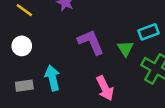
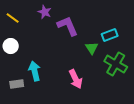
purple L-shape: (91, 42) -> (68, 26), moved
gray rectangle: (24, 86) -> (17, 84), moved

